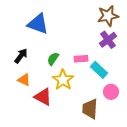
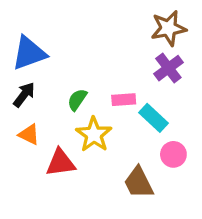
blue triangle: (38, 24) -> (29, 53), moved, turned -40
red triangle: (43, 97) -> (61, 163), turned -36
brown trapezoid: (90, 109) -> (139, 183), turned -30

